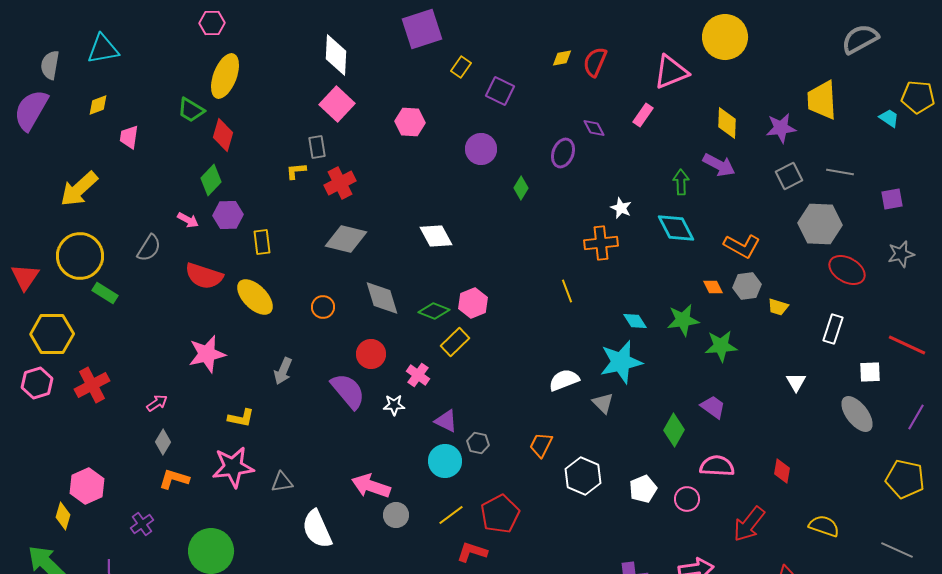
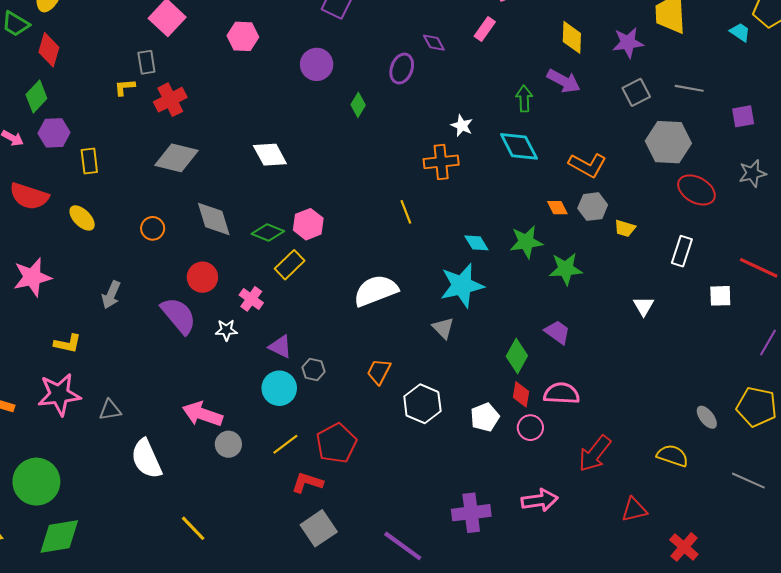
yellow ellipse: (255, 297) -> (82, 218), size x0.7
white semicircle: (564, 380) -> (376, 291), moved, size x1.4
gray ellipse: (857, 414) -> (707, 417), moved, size x0.6
red diamond: (782, 471) -> (521, 394), moved

